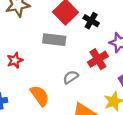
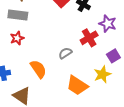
gray rectangle: (54, 40) -> (18, 15), moved

